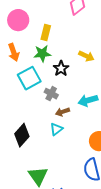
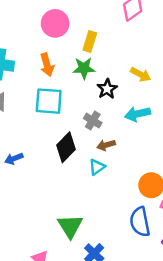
cyan square: (29, 78) -> (49, 101), moved, turned 30
cyan arrow: (88, 100) -> (138, 114), moved
black diamond: (22, 135) -> (66, 147), moved

